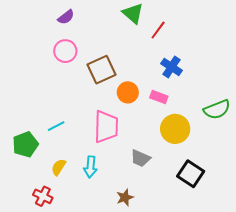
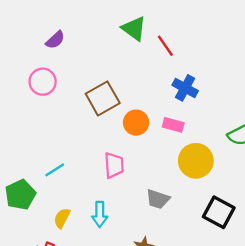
red line: (158, 30) -> (165, 46), turned -66
pink circle: (65, 51) -> (43, 82), moved
pink trapezoid: (106, 127) -> (114, 165), size x0.7

